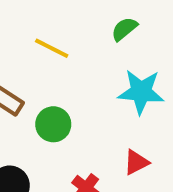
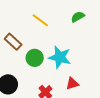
cyan star: (141, 92) -> (60, 57), moved

